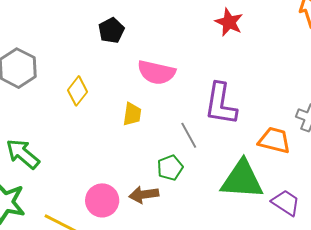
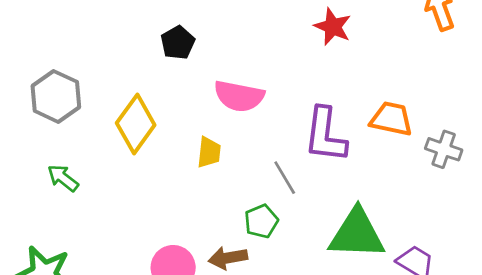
yellow diamond: (77, 91) -> (136, 124), size x1.5
orange trapezoid: (274, 140) -> (391, 119), moved
green arrow: (23, 154) -> (63, 178), moved, size x0.7

